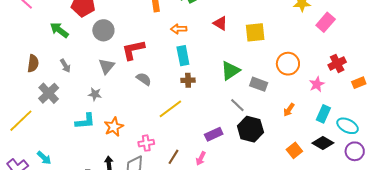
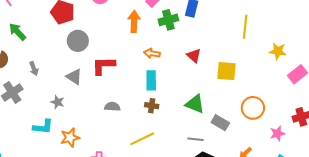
green arrow: (59, 30) -> (17, 32), moved
gray triangle: (107, 66) -> (74, 77), turned -48
green triangle: (230, 71) -> (195, 104), turned 45
gray semicircle: (144, 79) -> (112, 107), moved, turned -42
gray line: (237, 105) -> (195, 139), turned -49
yellow line: (170, 109) -> (142, 139), moved

